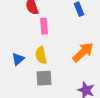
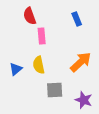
gray square: (44, 78) -> (55, 90), moved

